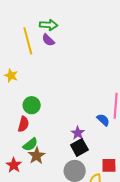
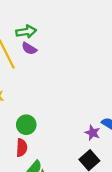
purple star: (78, 133) -> (92, 133), moved

